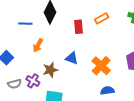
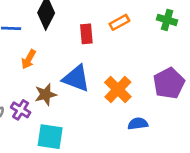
blue triangle: (72, 58) -> (76, 78), size x1.5
blue semicircle: (107, 91) -> (138, 124), moved

